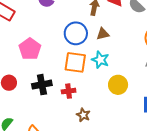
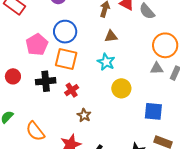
blue circle: (76, 33) -> (65, 32), moved
orange square: (75, 62) -> (66, 59), moved
red cross: (69, 91) -> (72, 90), turned -32

